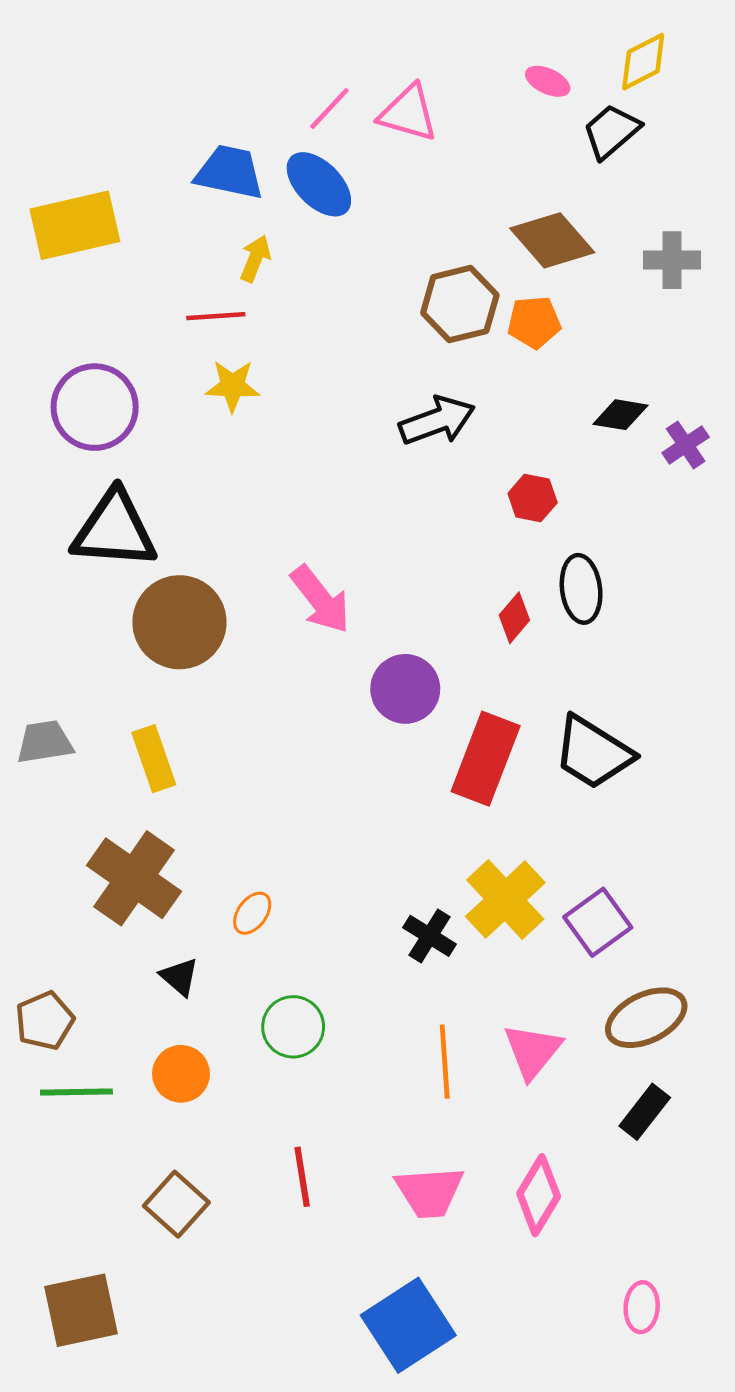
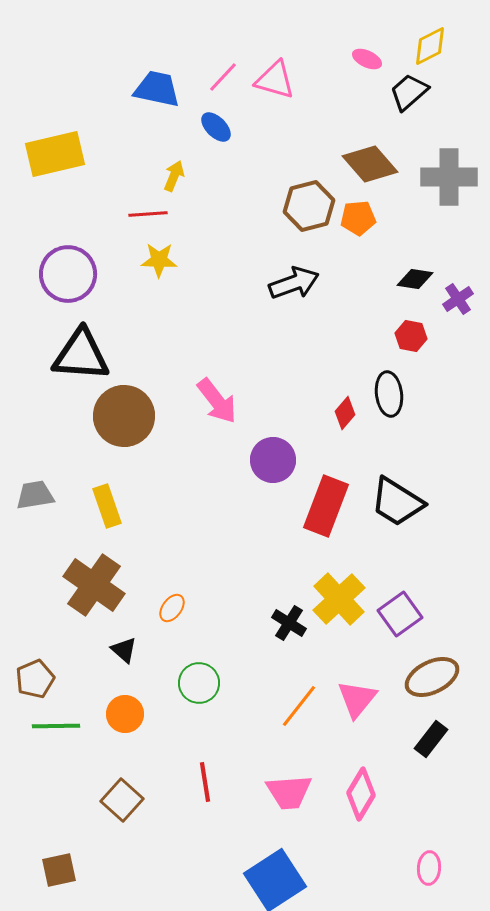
blue trapezoid: (229, 172) -> (157, 89), moved
blue ellipse: (319, 184) -> (216, 127), size x0.7
gray cross: (672, 260) -> (449, 177), size x1.5
red hexagon: (533, 498) -> (411, 336), moved
orange line: (445, 1062) -> (299, 706), turned 42
brown square: (81, 1310) -> (59, 870), size x0.7

